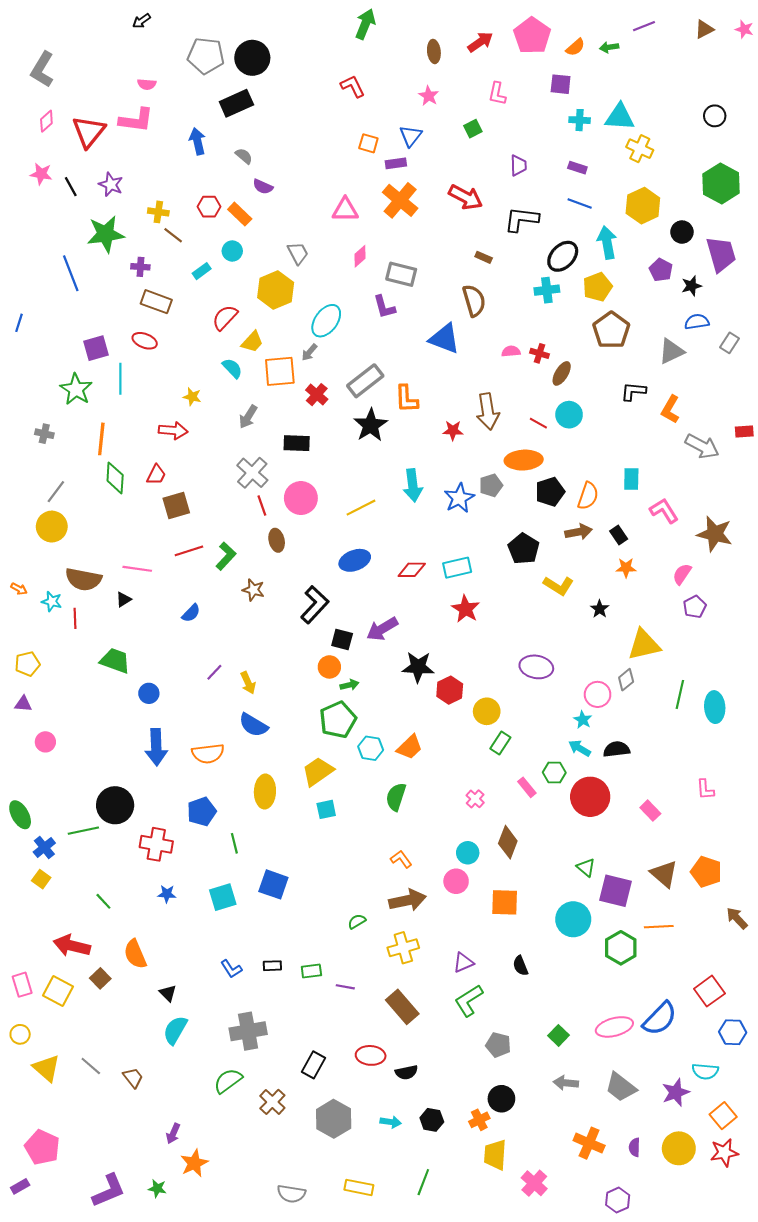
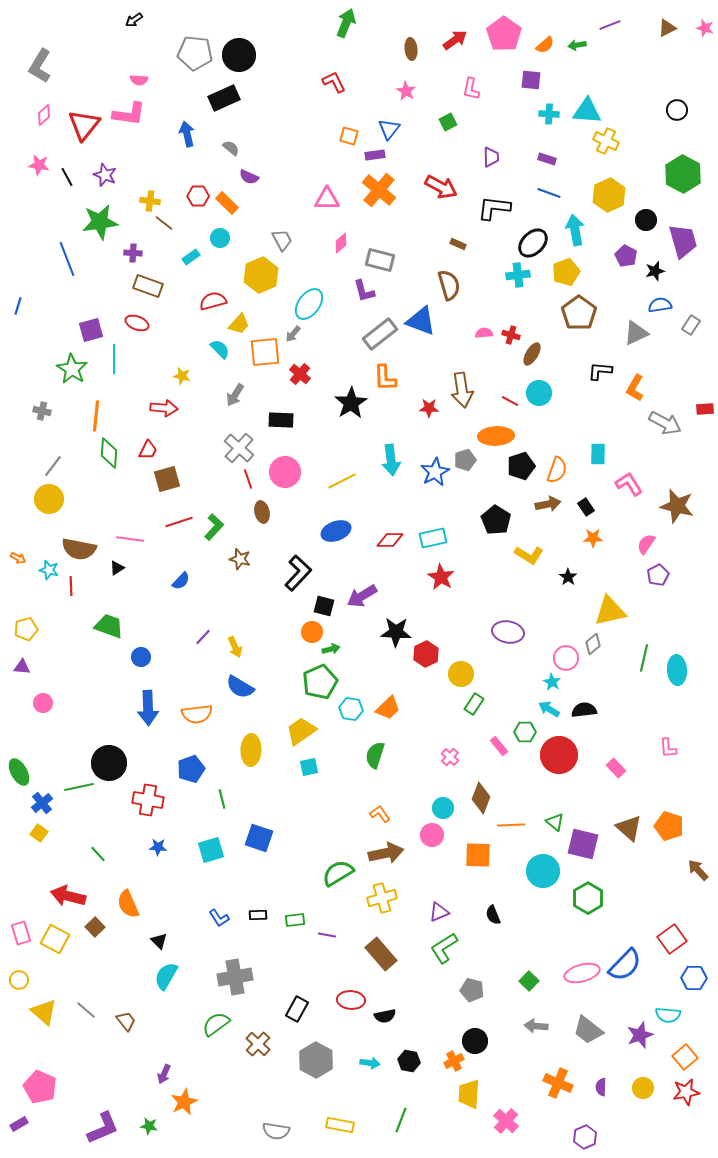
red semicircle: (225, 318) -> (213, 301), turned 32
gray rectangle: (365, 381) -> (380, 334), moved
green semicircle: (357, 921) -> (338, 873), size x1.8
orange line: (659, 927) -> (511, 825), moved
yellow circle: (679, 1148) -> (643, 1088), size x0.7

